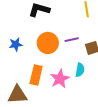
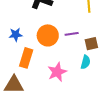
cyan semicircle: (80, 70) -> (86, 62), moved
orange rectangle: (36, 75) -> (26, 58), moved

